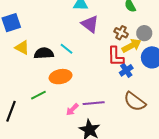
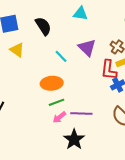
purple triangle: (90, 24) -> (87, 48), moved
black semicircle: (44, 53) -> (43, 26), moved, turned 54
green line: (38, 95) -> (56, 102), moved

